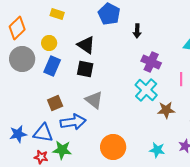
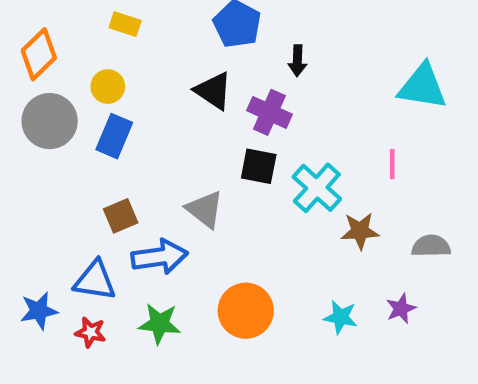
black triangle: (86, 45) -> (213, 91), moved
purple cross: (151, 62) -> (269, 112), moved
black square: (85, 69) -> (259, 166), moved
blue star: (18, 134) -> (39, 311), moved
green star: (62, 150) -> (160, 324), moved

